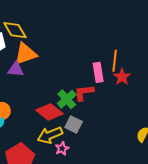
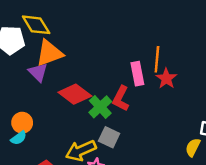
purple triangle: (16, 69) -> (38, 72), turned 42
red L-shape: (84, 93) -> (121, 98), turned -55
red diamond: (49, 112) -> (75, 94), moved

